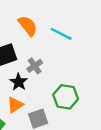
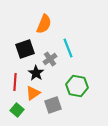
orange semicircle: (28, 26) -> (44, 24), turned 60
cyan line: (61, 34) -> (68, 48), moved, turned 42

